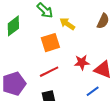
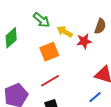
red star: (82, 62) -> (84, 41), moved

